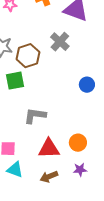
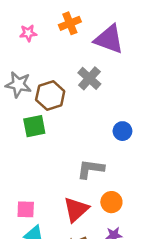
gray L-shape: (35, 116) -> (91, 169), moved
red triangle: (49, 149) -> (76, 209), turned -40

